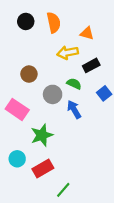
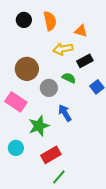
brown circle: (29, 74) -> (27, 69), size x1.5
blue arrow: (74, 109) -> (65, 113), moved
red rectangle: (43, 168) -> (51, 155), moved

